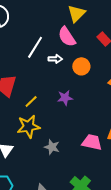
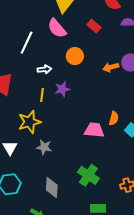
white arrow: (55, 59) -> (44, 69), moved
yellow line: (31, 101) -> (42, 95), moved, turned -32
gray star: (52, 147) -> (44, 147), moved

